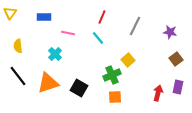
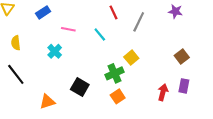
blue rectangle: (44, 17) -> (43, 12), turned -32
red line: (102, 17) -> (113, 12), moved, turned -48
purple star: (170, 32) -> (175, 11), moved
orange triangle: (48, 83) -> (47, 102), moved, size x0.7
orange square: (115, 97) -> (118, 96), turned -32

